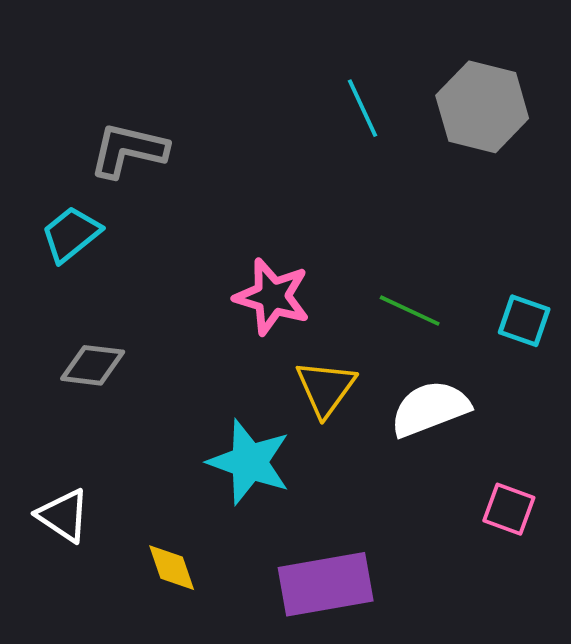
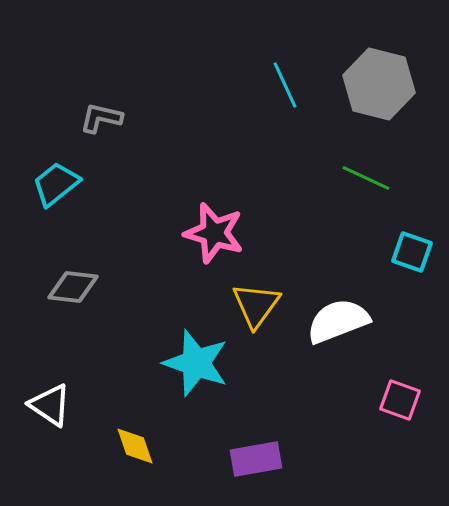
gray L-shape: (128, 150) -> (101, 118), size x0.7
green line: (410, 311) -> (366, 178), moved
purple rectangle: (326, 584) -> (256, 459), size x0.7

